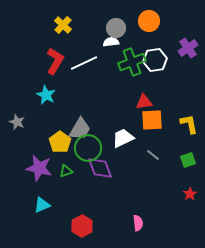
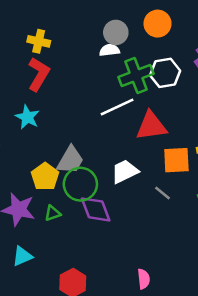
yellow cross: (63, 25) -> (39, 41), moved, turned -30
white line: (84, 63) -> (117, 107), moved
red triangle: (144, 102) -> (151, 126), size x1.5
orange square: (152, 120) -> (176, 160), moved

